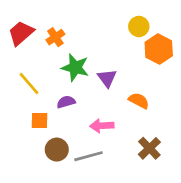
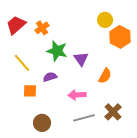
orange semicircle: (139, 101) -> (105, 76), turned 91
brown circle: (57, 150) -> (42, 123), moved
gray line: (89, 156) -> (84, 118), moved

